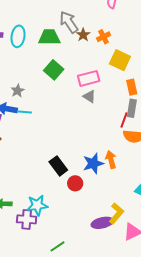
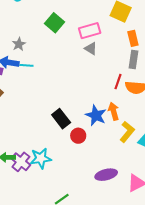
red line: (124, 120) -> (118, 82), moved
blue star: (93, 163) -> (96, 115), turned -30
yellow L-shape: (116, 213) -> (127, 132), moved
purple cross: (27, 219) -> (21, 162), moved, turned 36

